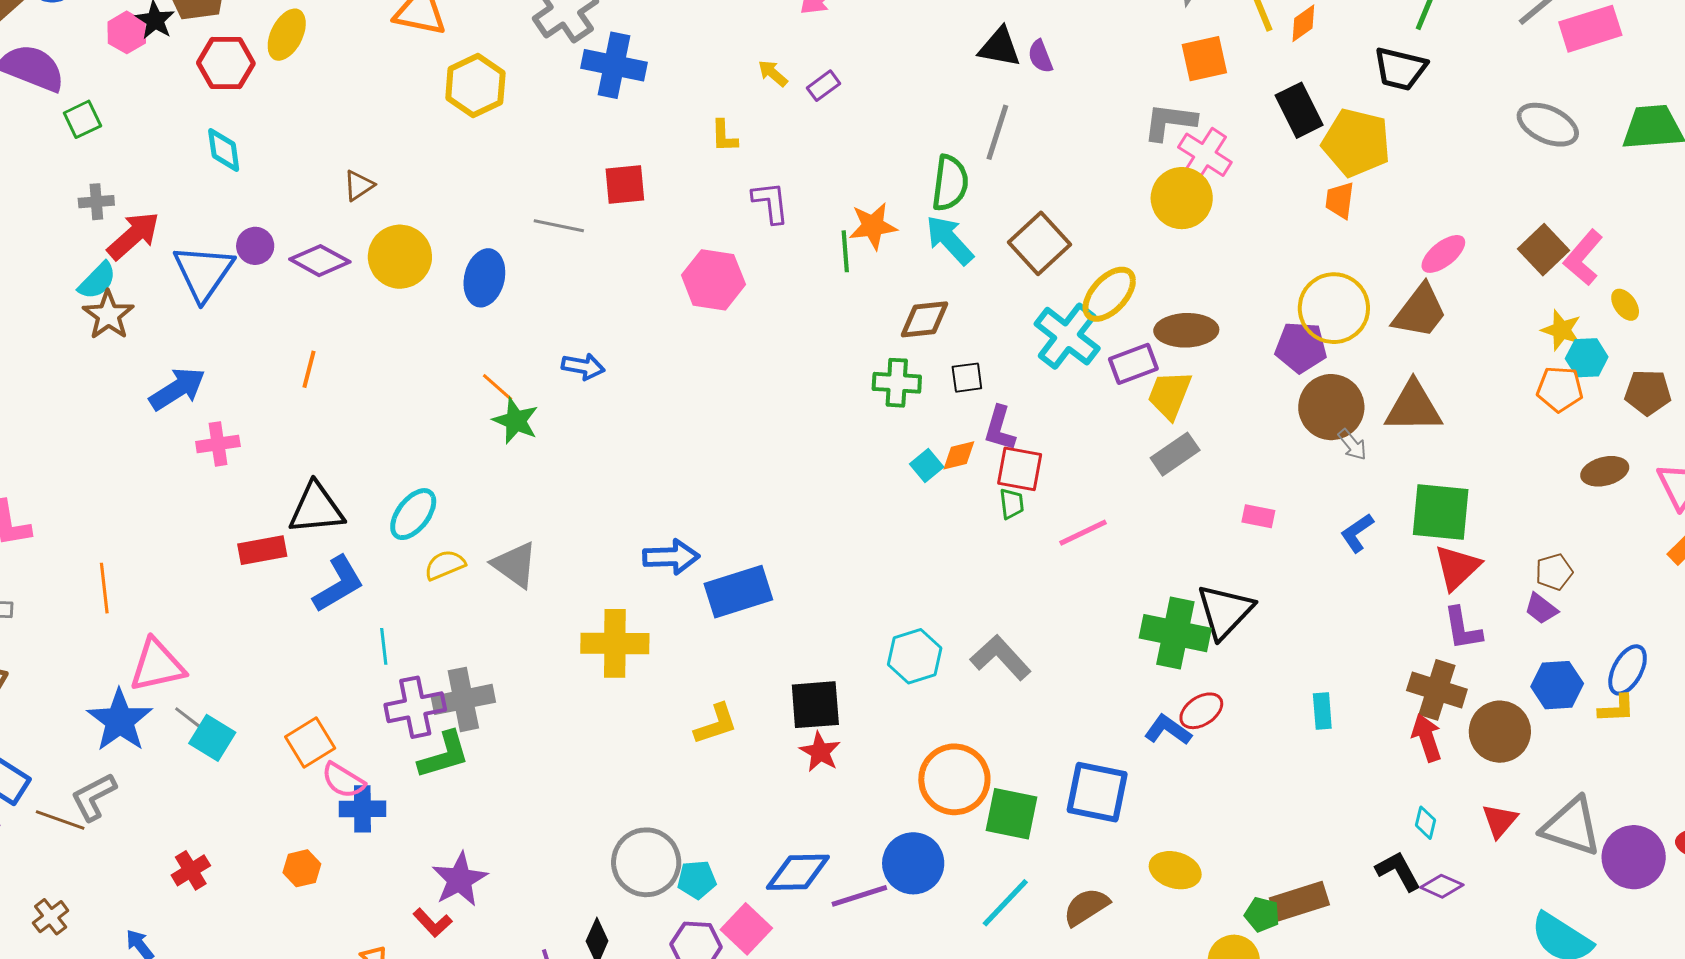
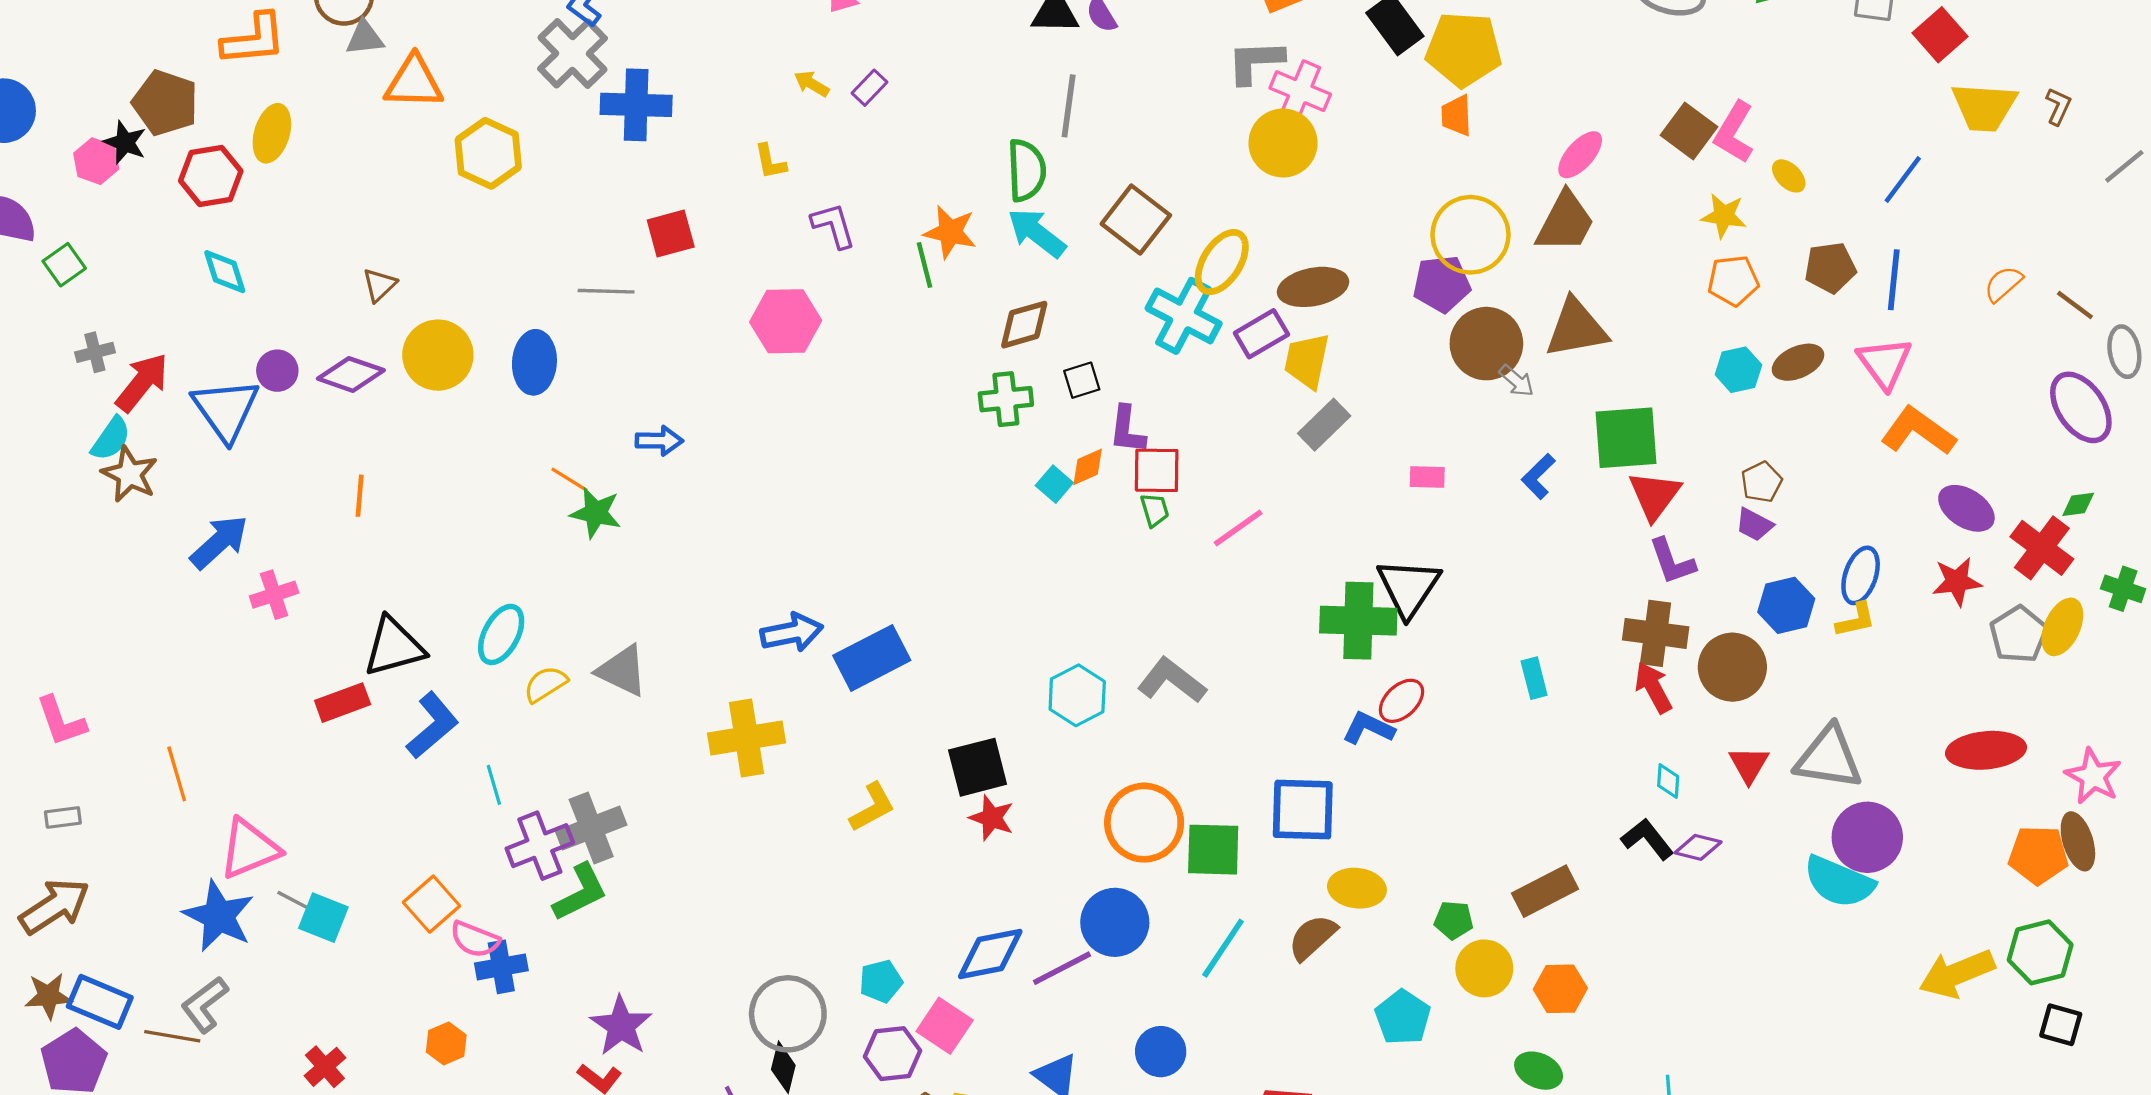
orange star: (873, 226) -> (950, 232), turned 30
cyan hexagon: (1587, 358) -> (1738, 370), moved
purple circle: (1634, 857) -> (1867, 837), moved
gray circle: (646, 862) -> (788, 1014), moved
yellow ellipse: (1175, 870) -> (1357, 888), moved
green pentagon: (1262, 914) -> (1454, 920), moved

